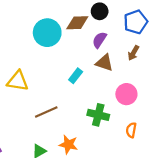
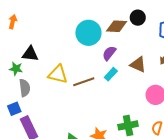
purple semicircle: (99, 40) -> (109, 53), moved
brown line: (46, 112) -> (84, 82), moved
green cross: (98, 115) -> (128, 125), moved, turned -30

